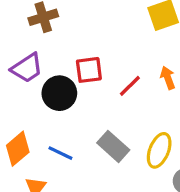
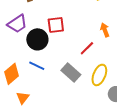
red line: (130, 86) -> (87, 48), moved
blue line: (60, 153) -> (37, 66), moved

